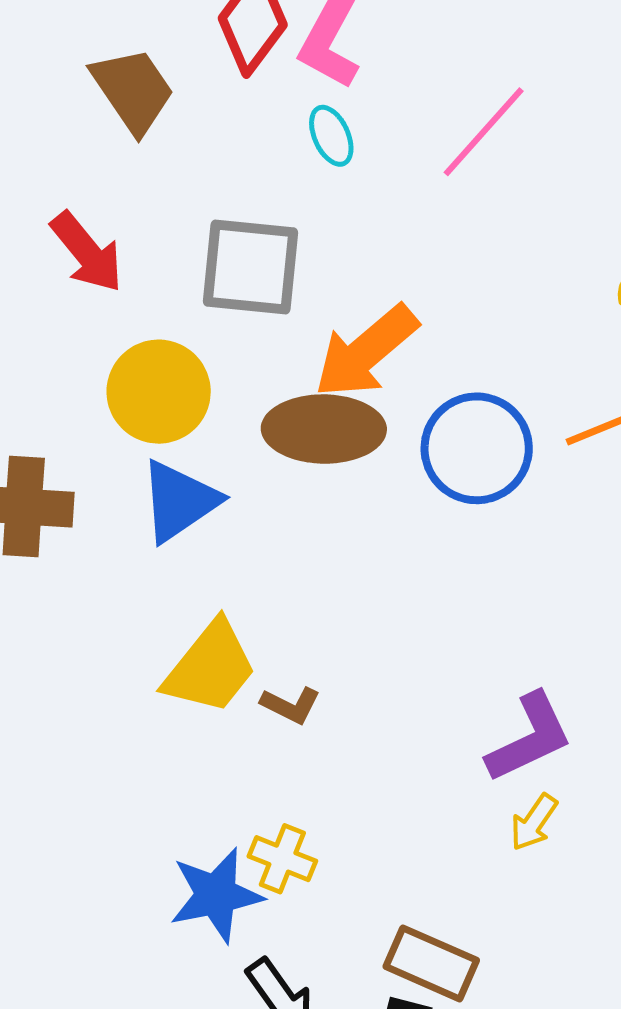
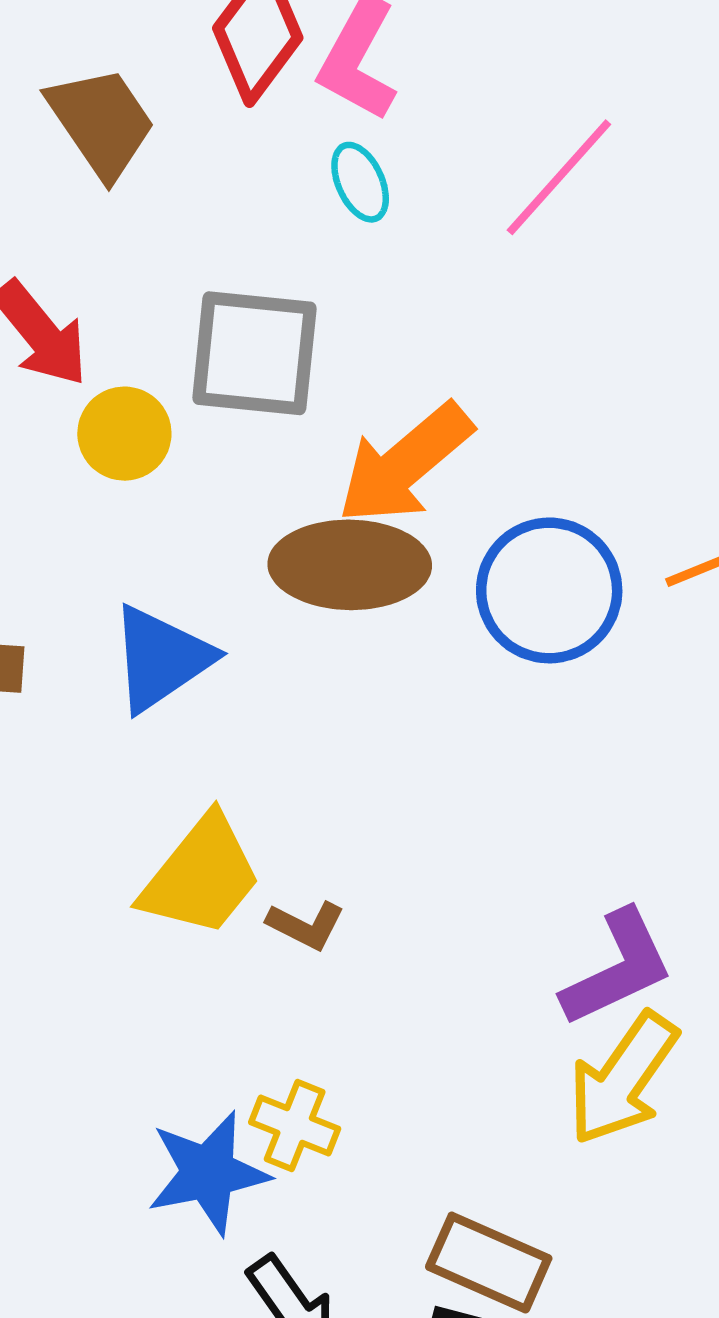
yellow circle: (159, 392) -> (124, 434), moved, size x0.7
yellow arrow: (534, 822) -> (623, 1079), size x1.8

